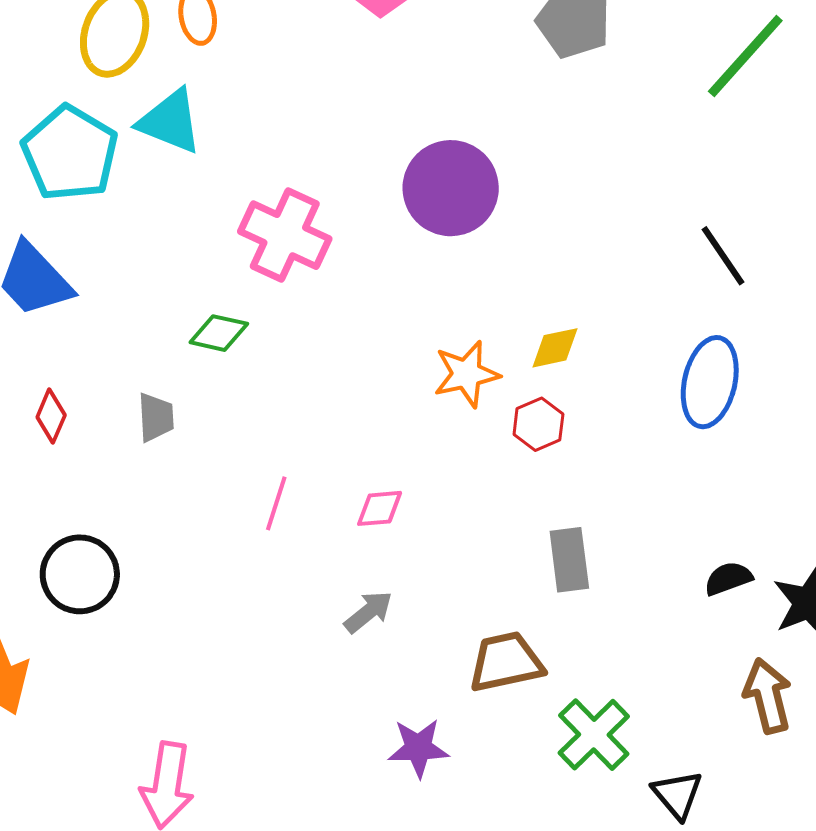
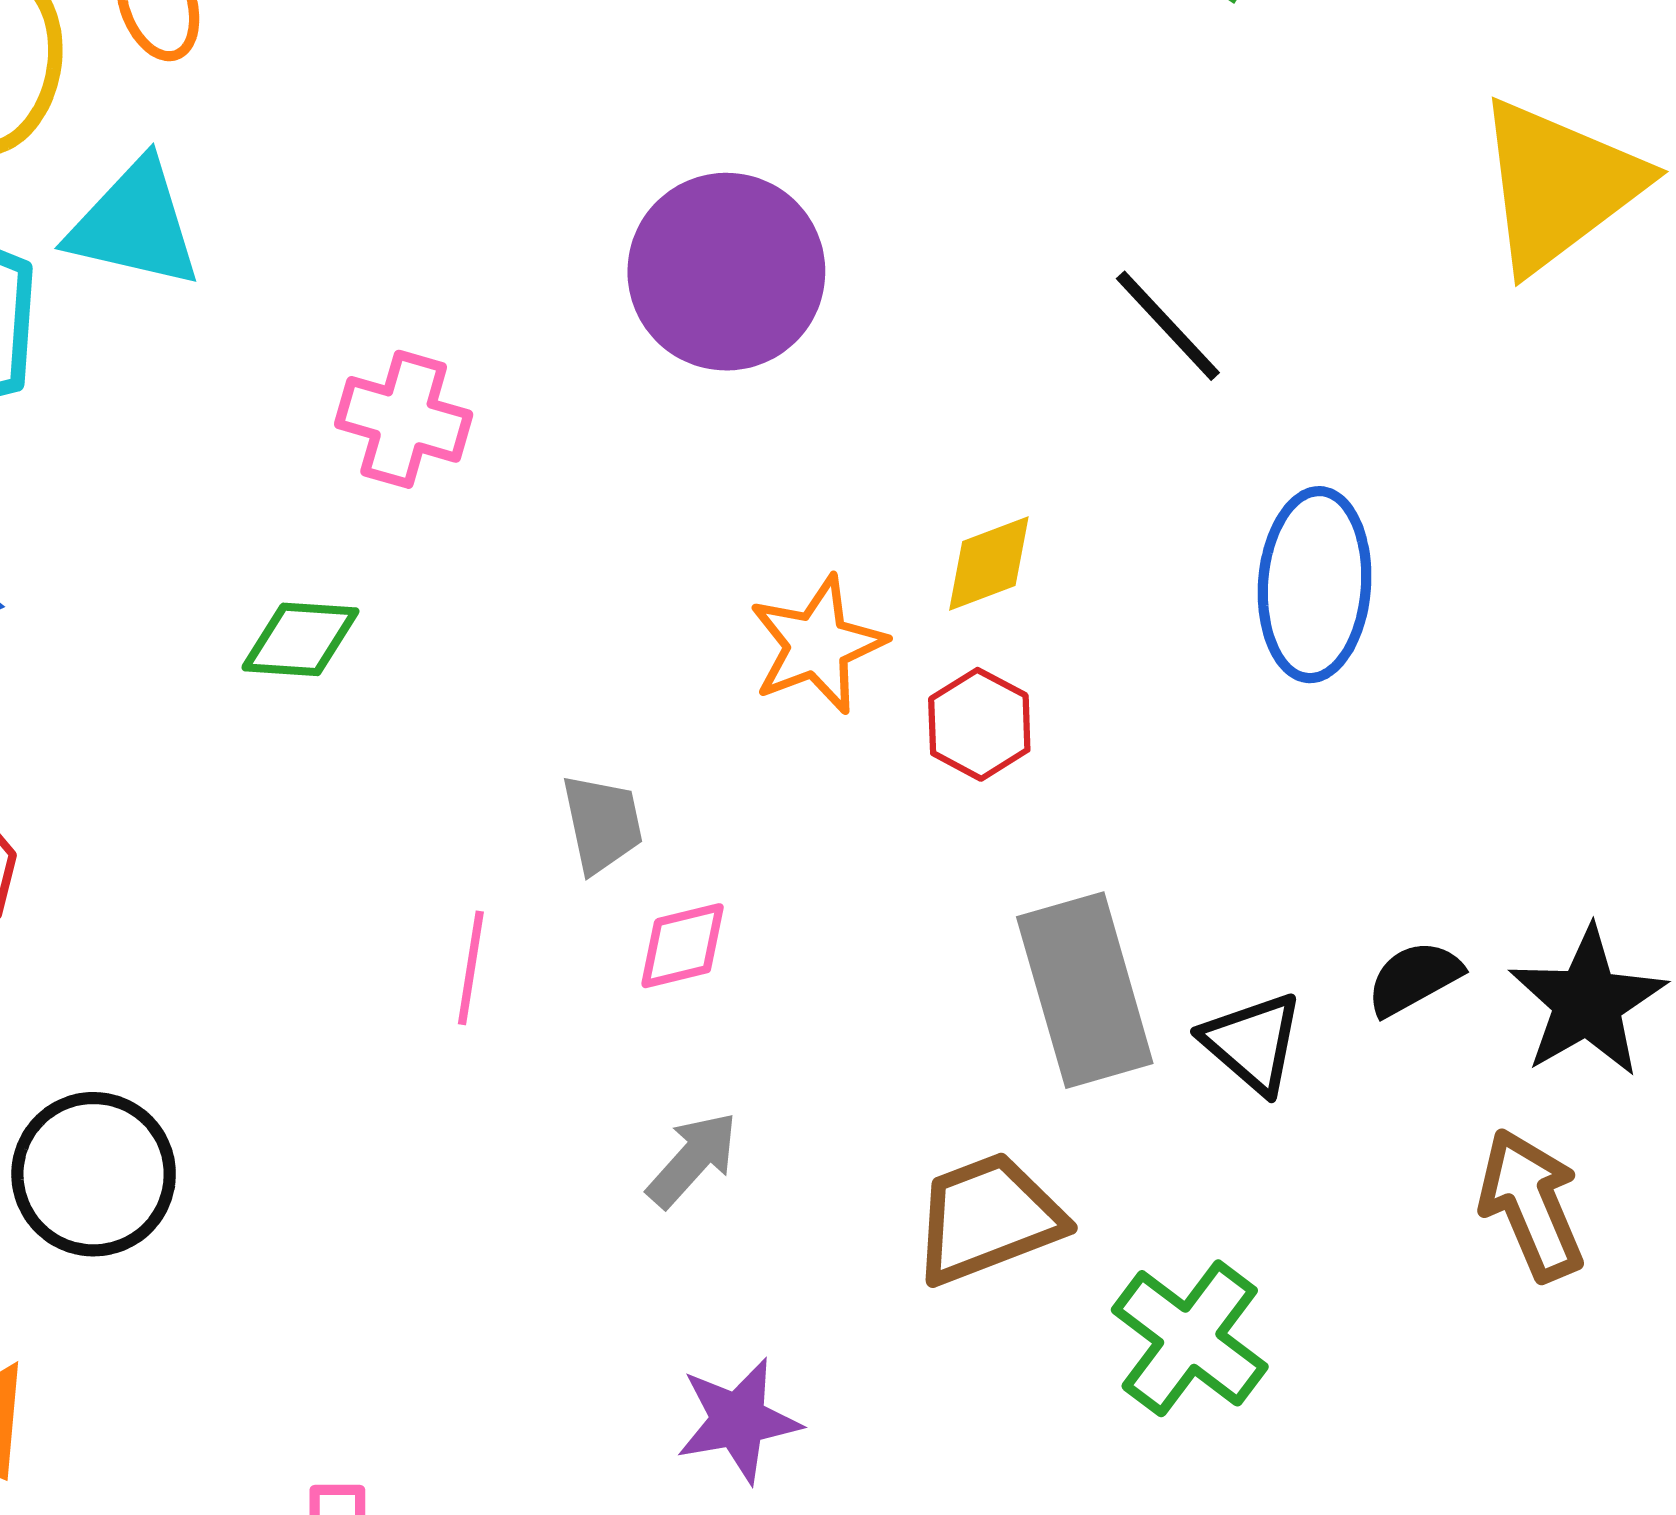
pink cross: (285, 235) -> (404, 419), size x0.7
black line: (723, 256) -> (1168, 326), moved
gray trapezoid: (156, 417) -> (602, 824), moved
gray rectangle: (569, 560) -> (1085, 990), size x1.4
purple star: (418, 748) -> (738, 1420), moved
black triangle: (677, 795) -> (1253, 1043), moved

